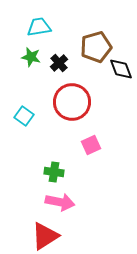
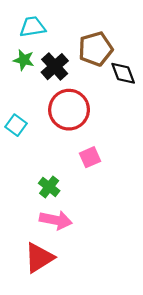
black cross: (59, 63) -> (55, 67), size x1.4
green cross: (54, 172) -> (49, 187), turned 30

